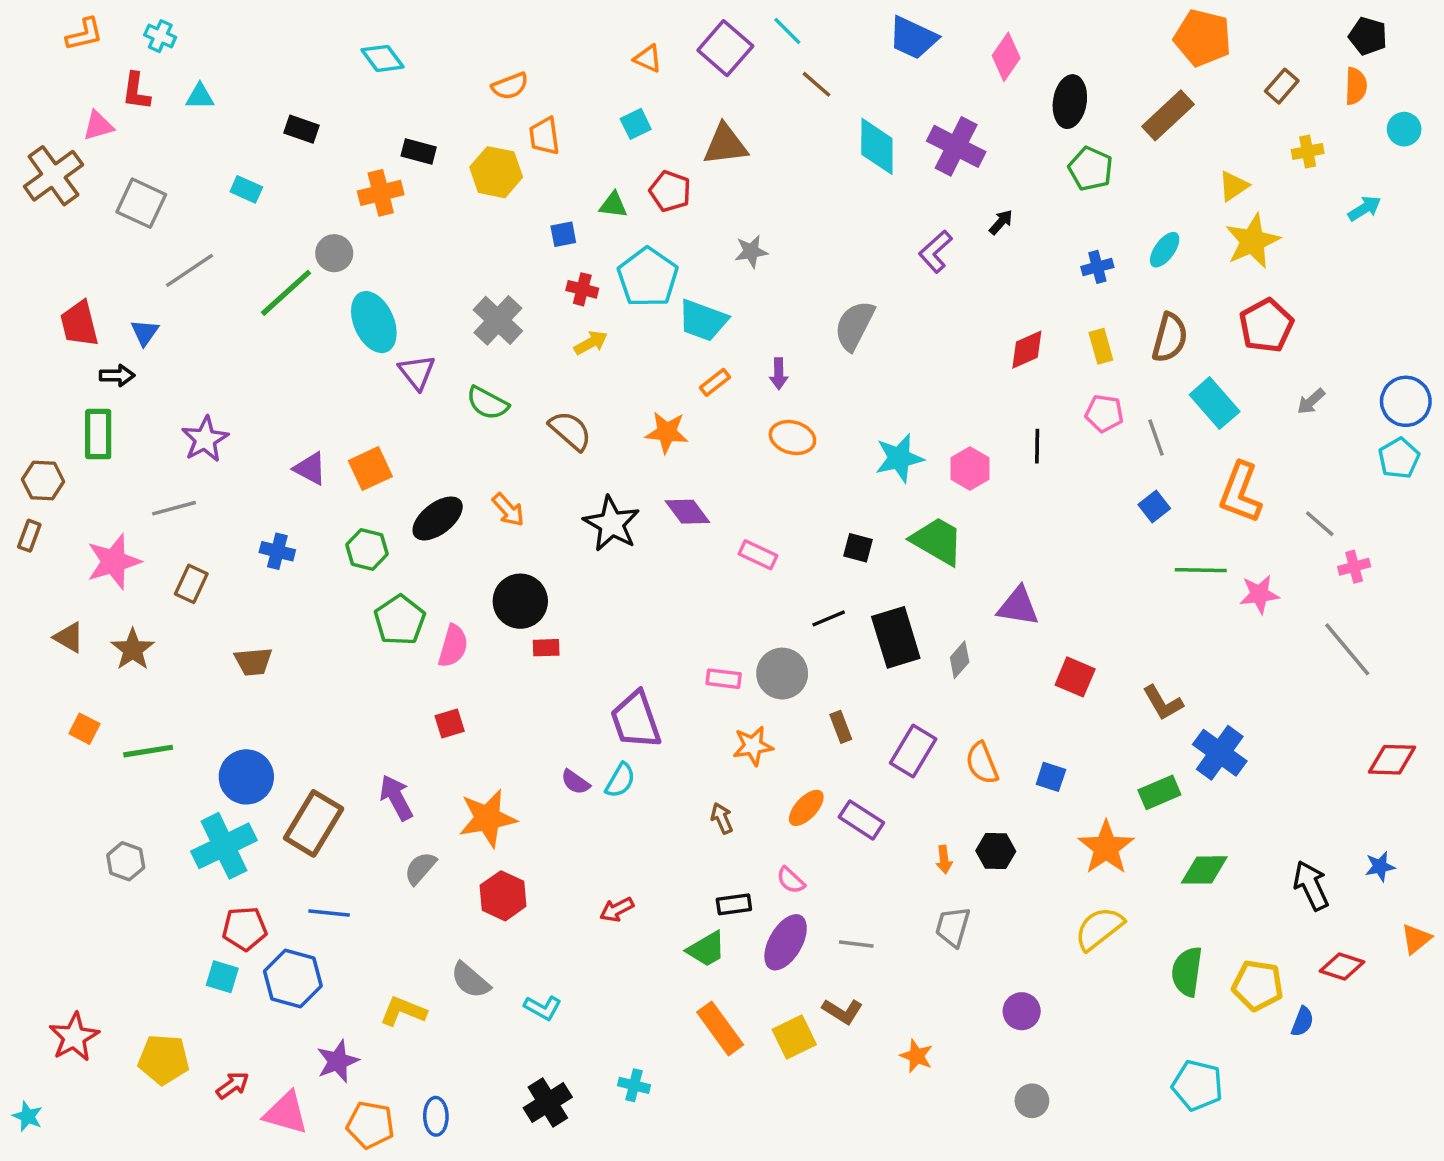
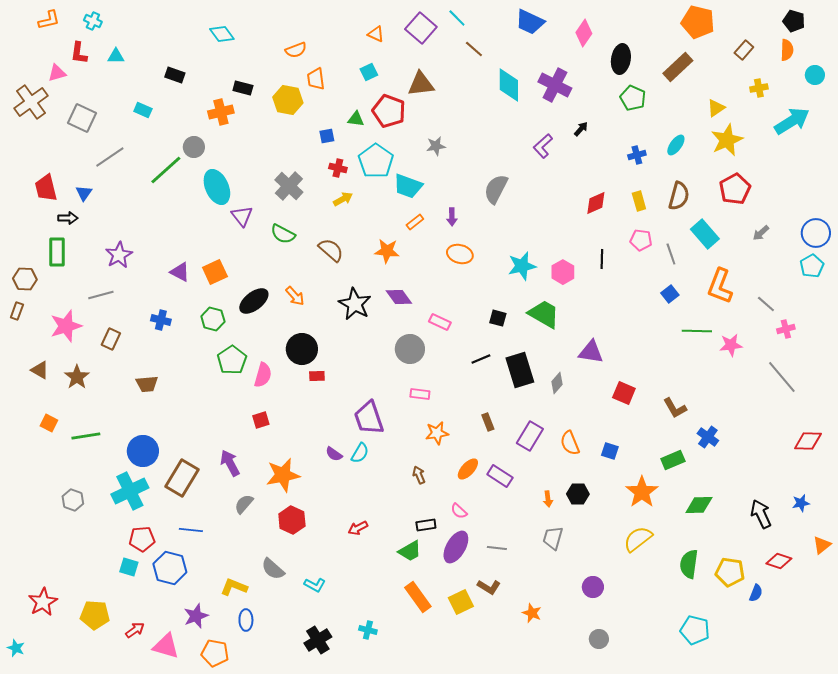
red pentagon: (670, 191) -> (389, 111), size x1.4
cyan arrow: (1364, 208) -> (792, 121), size x1.8
gray circle: (782, 674) -> (410, 349), moved
blue cross: (1220, 753) -> (708, 437), size x0.7
blue ellipse: (436, 1116) -> (246, 620), moved

